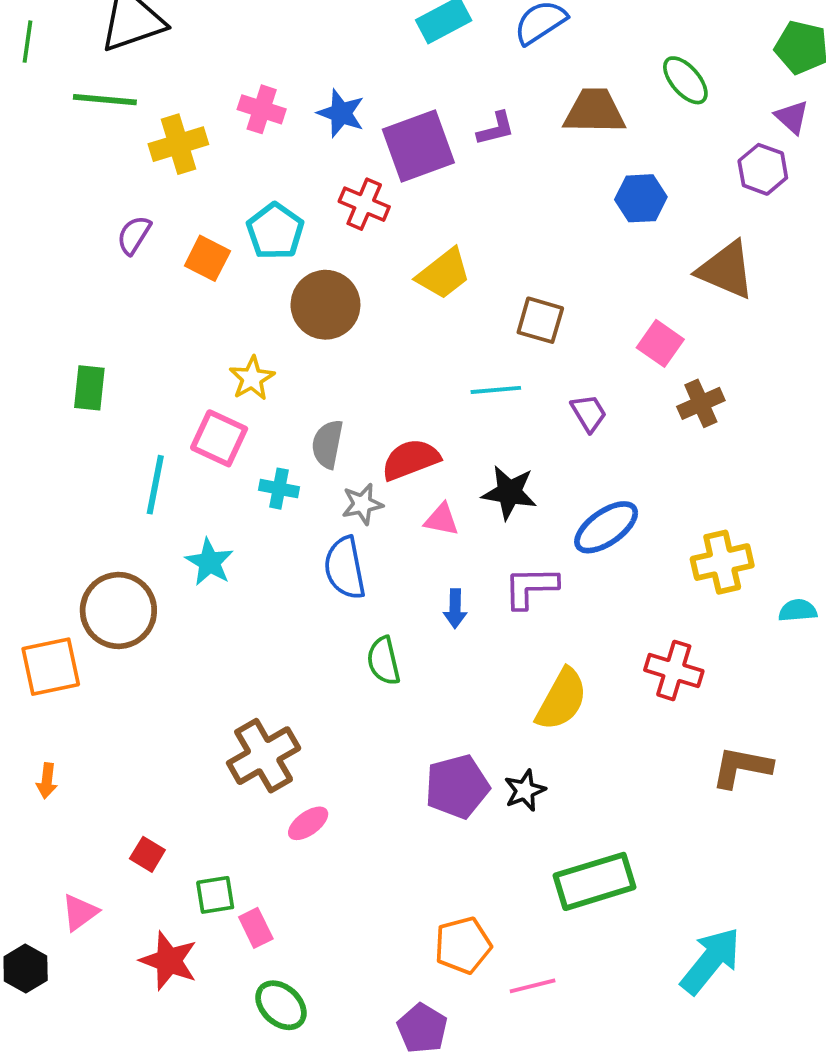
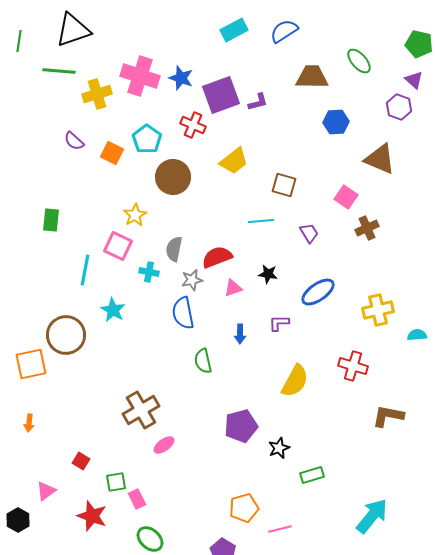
pink cross: (262, 109) -> (140, 76), size x1.6
purple L-shape: (496, 129) -> (258, 102), moved
purple semicircle: (134, 235) -> (74, 141), turned -80
black star: (509, 492) -> (268, 274), size x0.7
pink triangle: (442, 520) -> (233, 288), turned -30
purple L-shape: (531, 587) -> (279, 323), size x0.7
black star: (525, 790) -> (279, 448), moved
green rectangle: (594, 881) -> (312, 475), size x0.6

